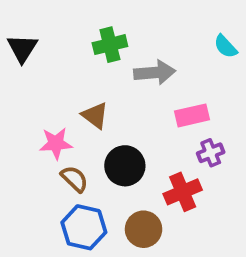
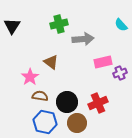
pink star: (56, 143) -> (30, 77), turned -30
purple cross: (211, 153) -> (120, 73), moved
black circle: (125, 166) -> (67, 102), moved
brown semicircle: (75, 179) -> (40, 96), turned -35

